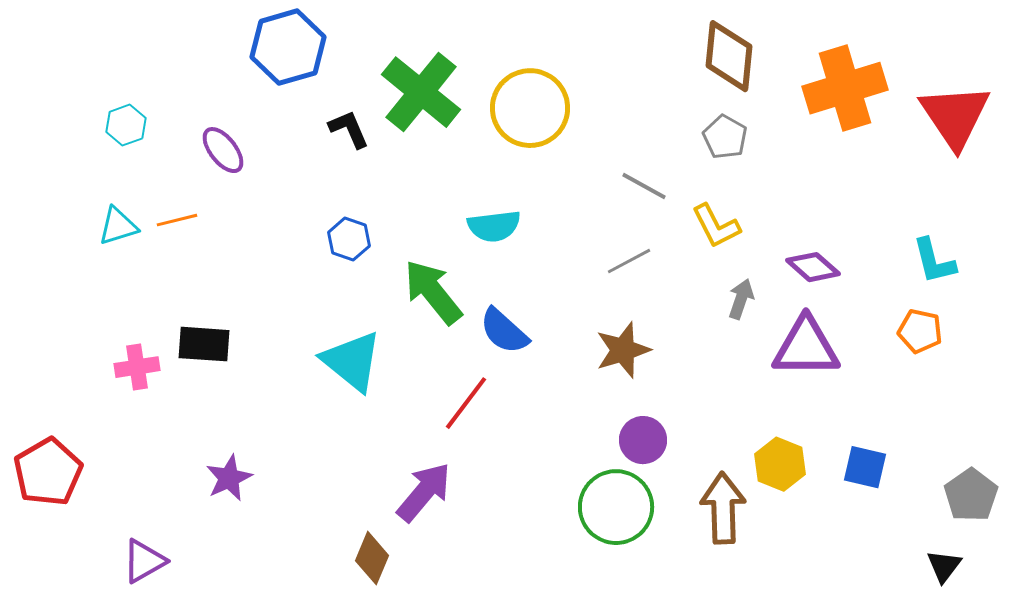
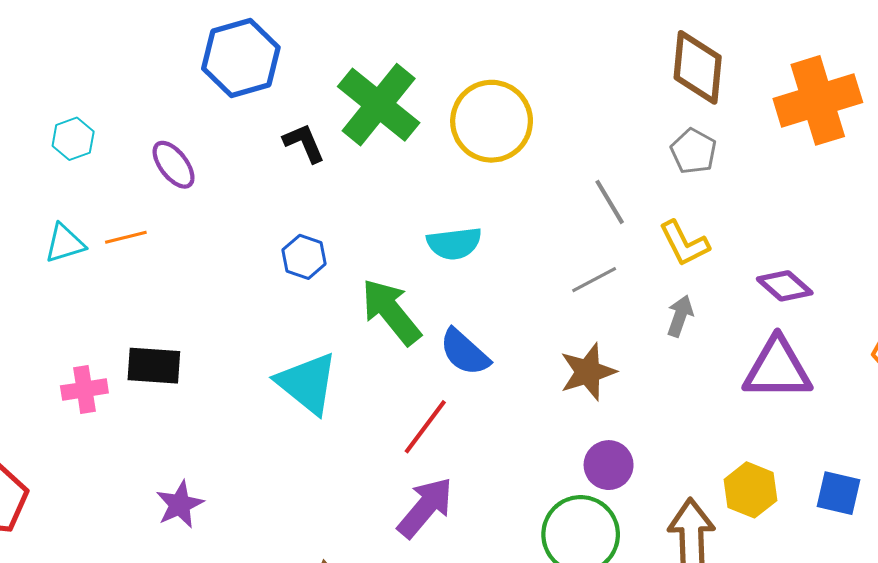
gray line: (644, 186) -> (610, 202), turned 30
gray arrow: (741, 299) -> (680, 316), moved
purple arrow: (424, 492) -> (425, 508), moved

